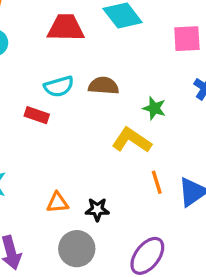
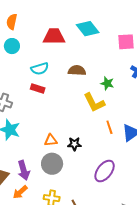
cyan semicircle: (59, 86) -> (40, 69), moved
yellow L-shape: (132, 140) -> (94, 103), turned -150
gray circle: (77, 249) -> (52, 164), moved

